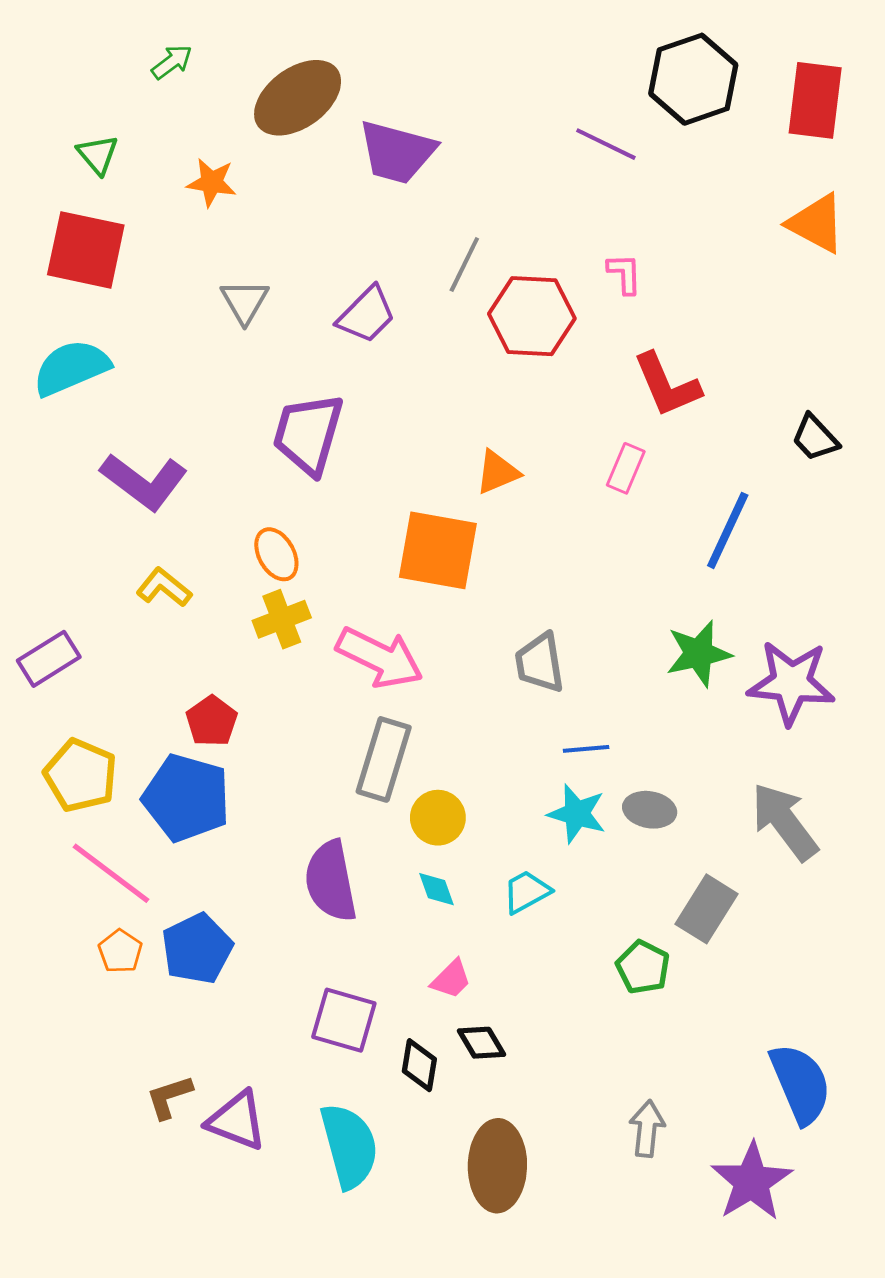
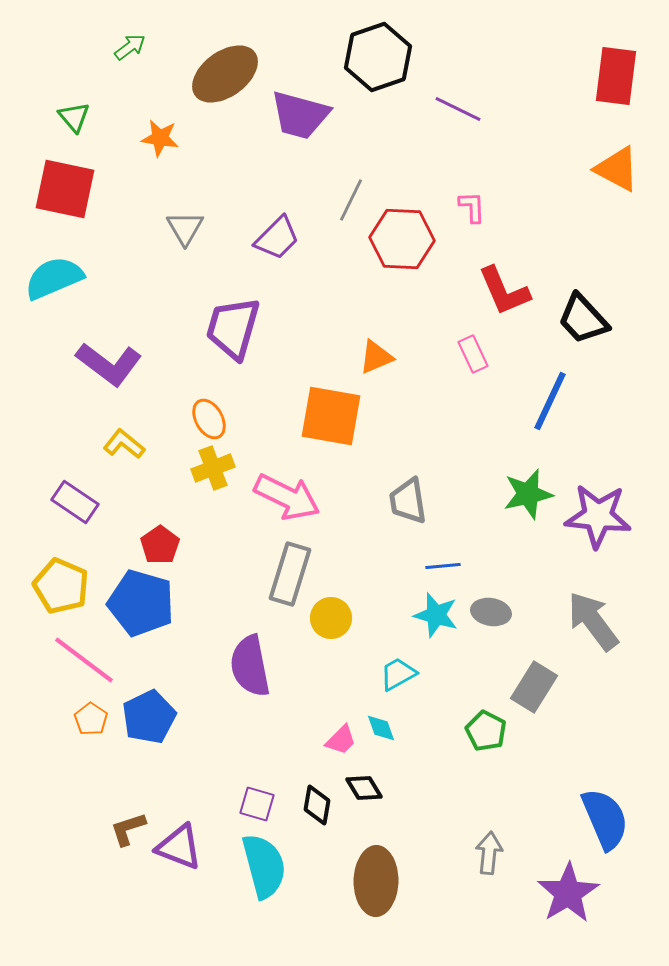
black hexagon: (693, 79) -> (378, 57), moved
black trapezoid: (815, 438) -> (583, 319), moved, size x1.4
pink rectangle: (626, 468) -> (473, 354), turned -48
purple rectangle: (49, 659) -> (75, 502), moved, turned 66
cyan diamond: (437, 889) -> (381, 728), moved
purple square: (344, 1020) -> (257, 804), moved, size x0.7

